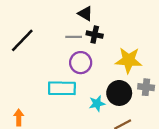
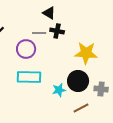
purple circle: (81, 63) -> (26, 49), moved
gray cross: (146, 87) -> (101, 89), moved

